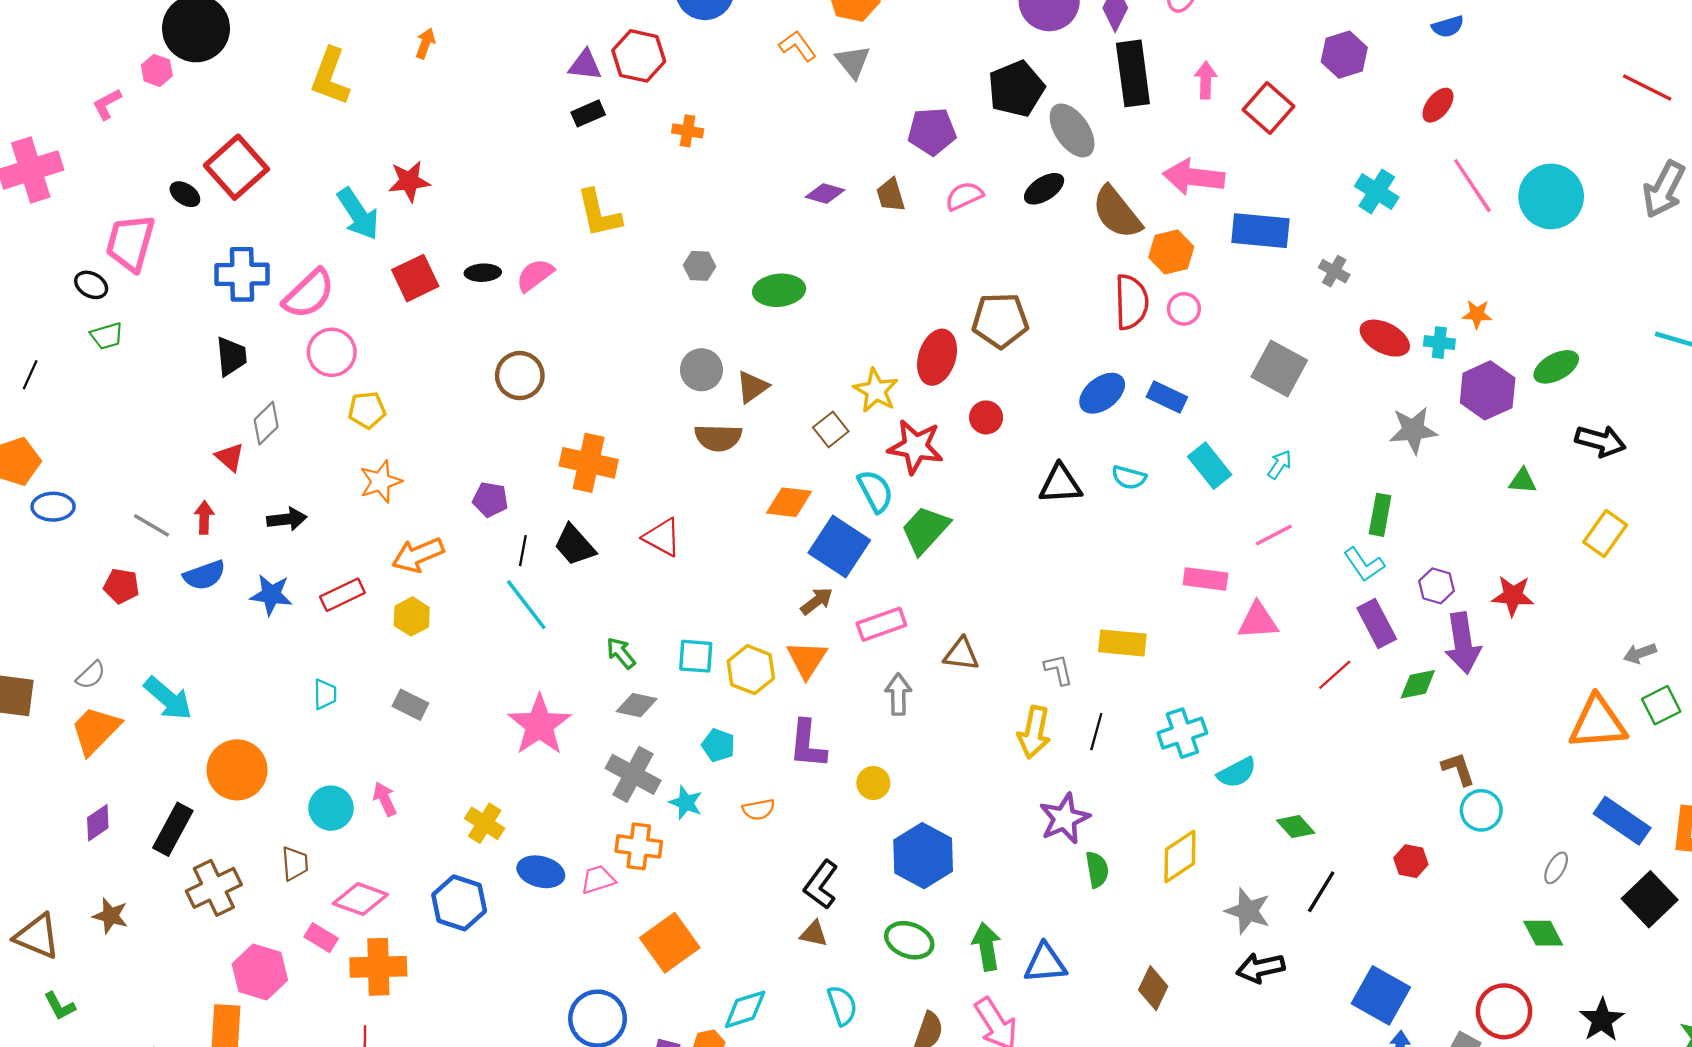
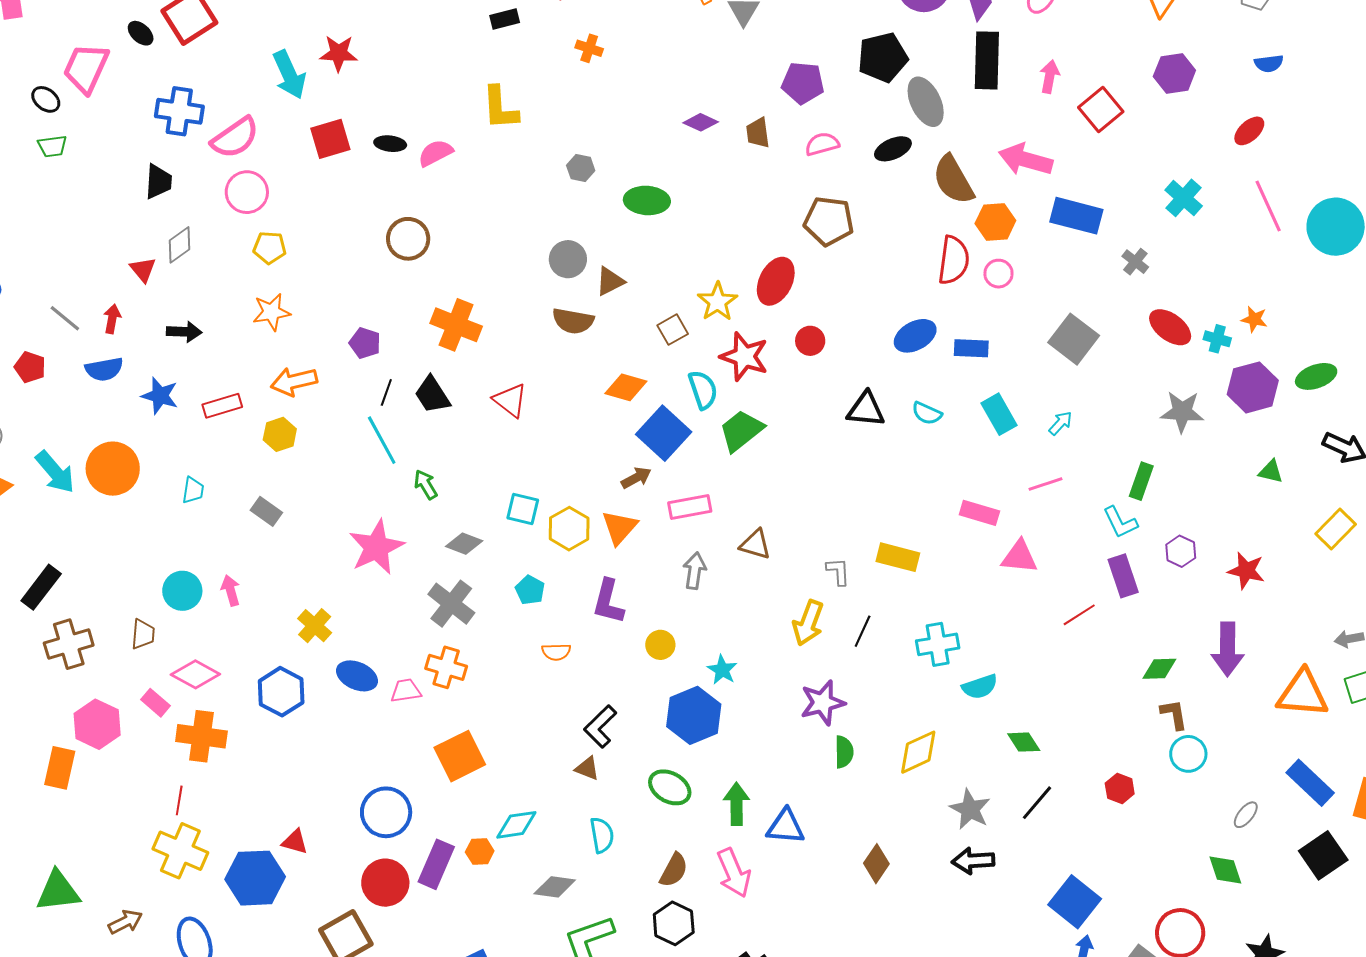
brown pentagon: (1000, 320) -> (829, 221), moved
blue rectangle: (1167, 397) -> (971, 348), turned -32
purple arrow: (1463, 643) -> (1228, 649), moved
green arrow: (621, 653) -> (426, 485), moved
green diamond: (1418, 684) -> (1159, 669), moved
orange circle: (237, 770) -> (113, 469), moved
cyan star: (686, 803) -> (722, 670), moved

